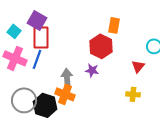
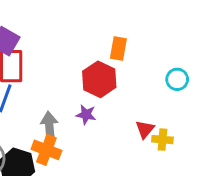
red triangle: (138, 66) -> (145, 129), moved
yellow cross: (133, 94) -> (162, 140), moved

